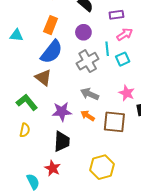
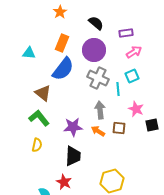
purple circle: (83, 32) -> (94, 50), size x1.5
cyan line: (107, 49) -> (118, 89), moved
gray cross: (88, 61) -> (98, 78), turned -35
brown triangle: (43, 78) -> (43, 93), moved
gray arrow: (90, 94) -> (100, 110), turned 60
brown square: (114, 122) -> (119, 128), moved, size x0.6

